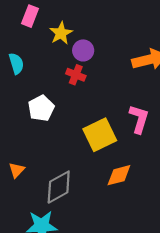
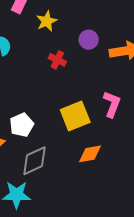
purple circle: (83, 50) -> (89, 40), moved
white pentagon: (41, 108) -> (22, 125), moved

